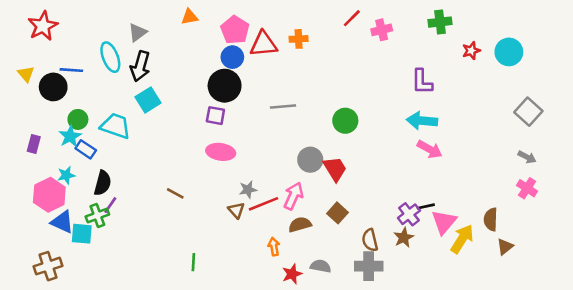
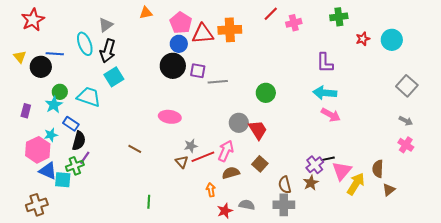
orange cross: (299, 39) -> (230, 30), size x1.6
purple square: (215, 116) -> (198, 71), moved
blue rectangle: (86, 149) -> (71, 124), moved

